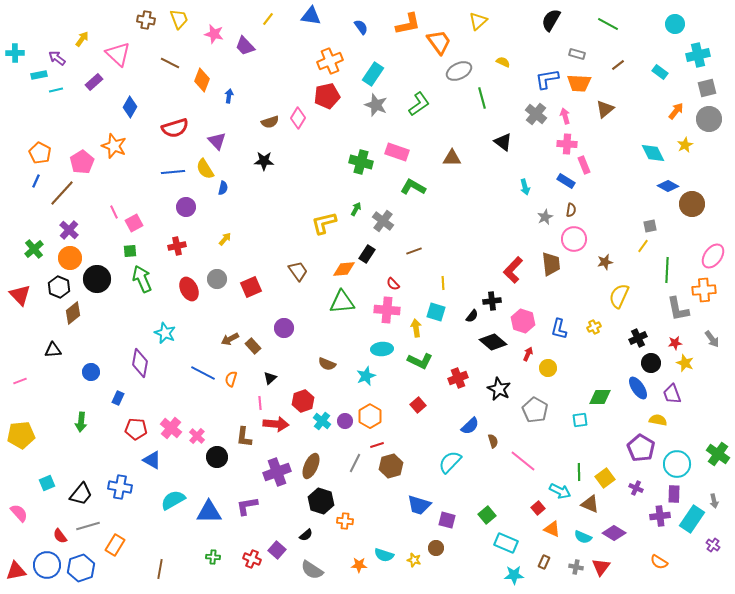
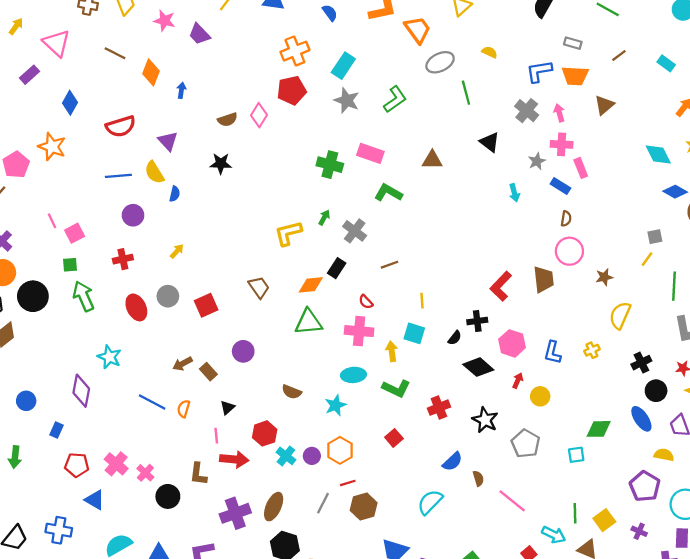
gray star: (545, 217) -> (537, 161), moved

